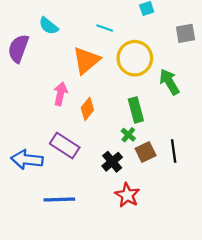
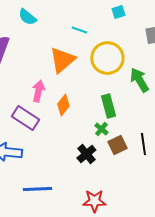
cyan semicircle: (49, 26) -> (27, 17), moved
purple rectangle: (65, 146) -> (25, 118), moved
red star: (127, 195) -> (94, 201), moved, turned -30

